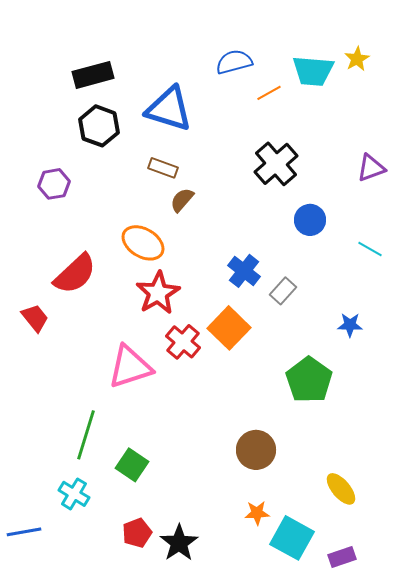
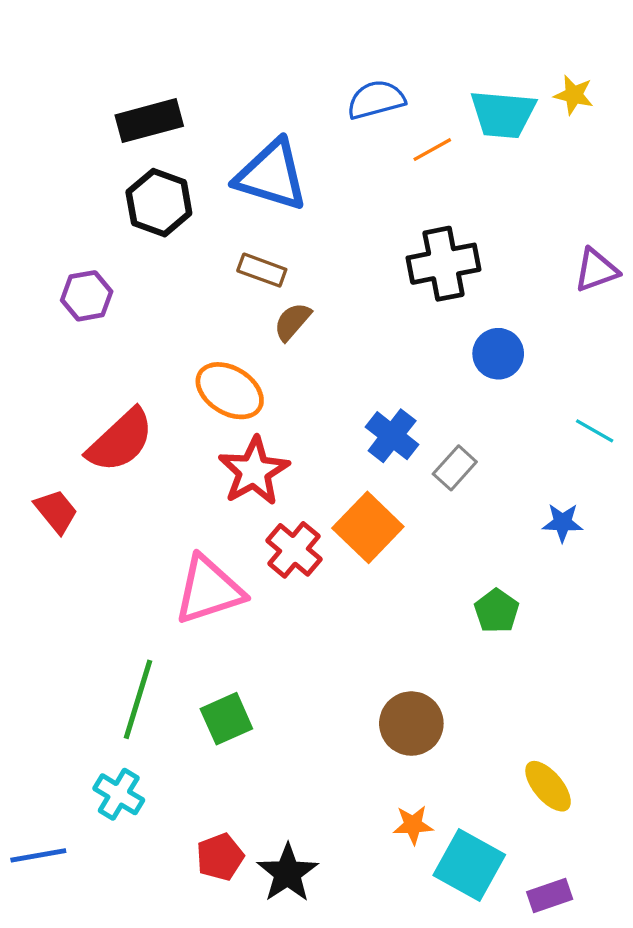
yellow star: (357, 59) -> (574, 95), turned -30
black cross: (276, 164) -> (444, 264), turned 30
cyan line: (370, 249) -> (595, 431), moved
green pentagon: (309, 380) -> (497, 611), size x0.6
green square: (132, 465) -> (226, 719), moved, turned 32

